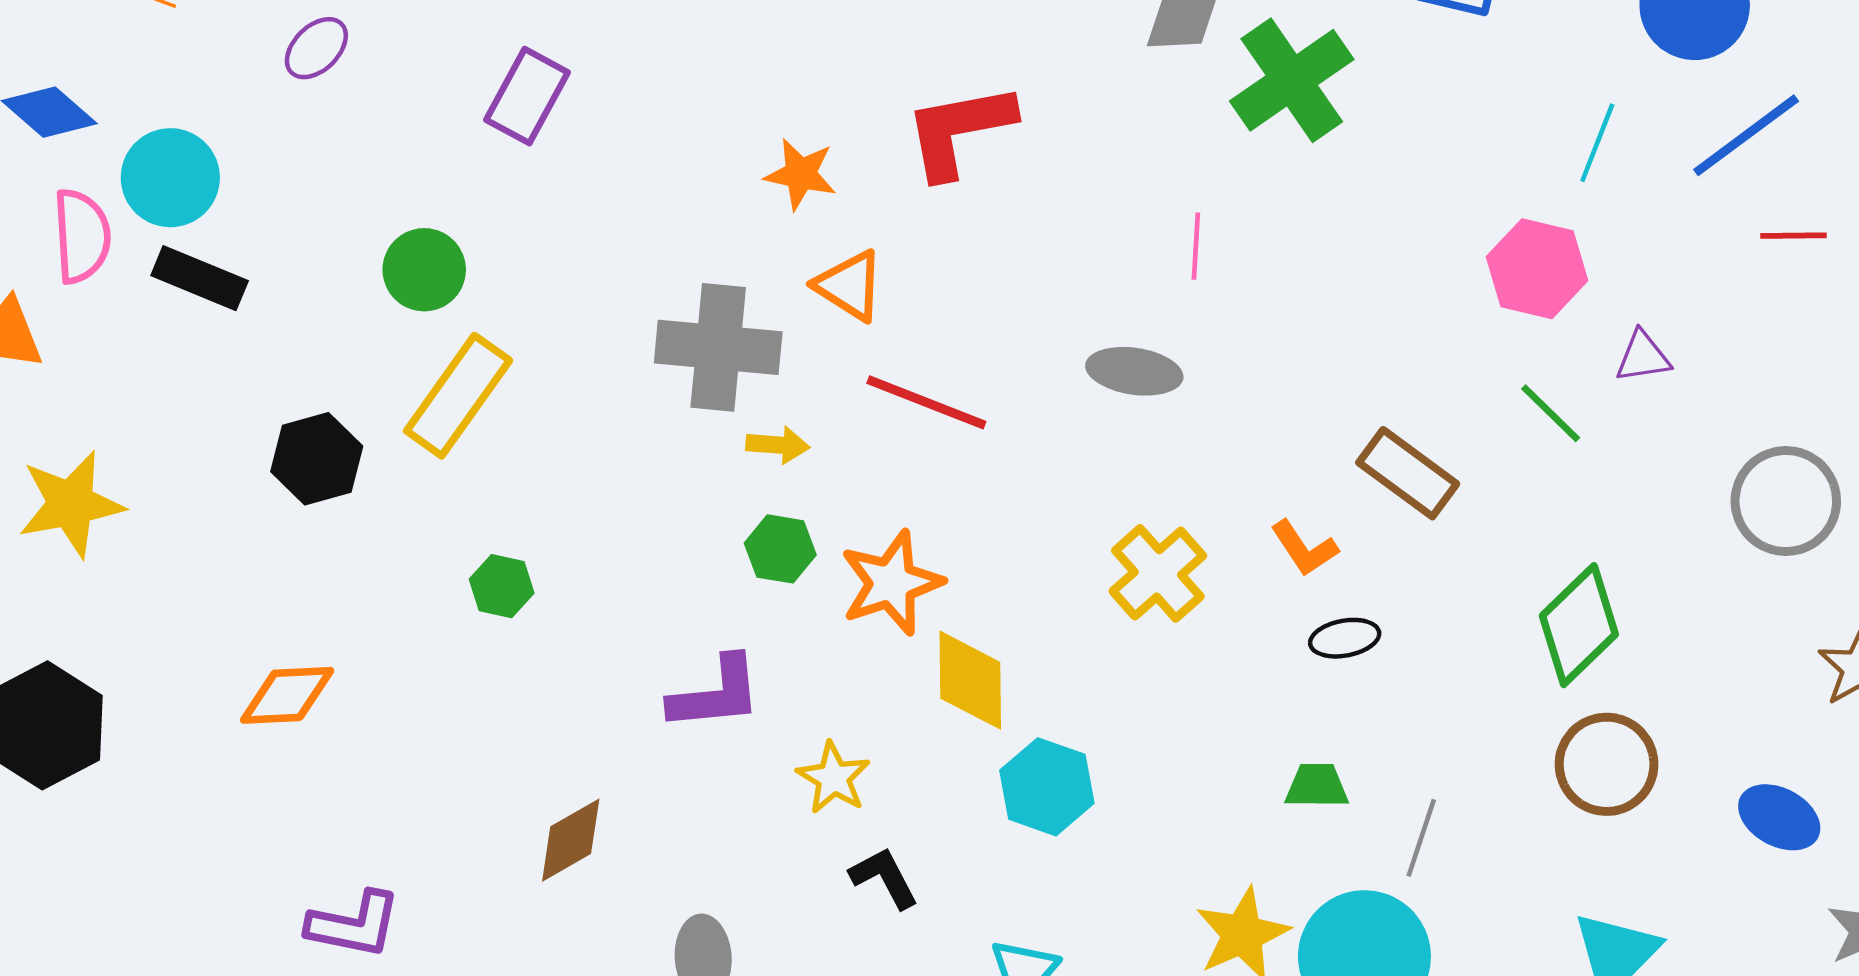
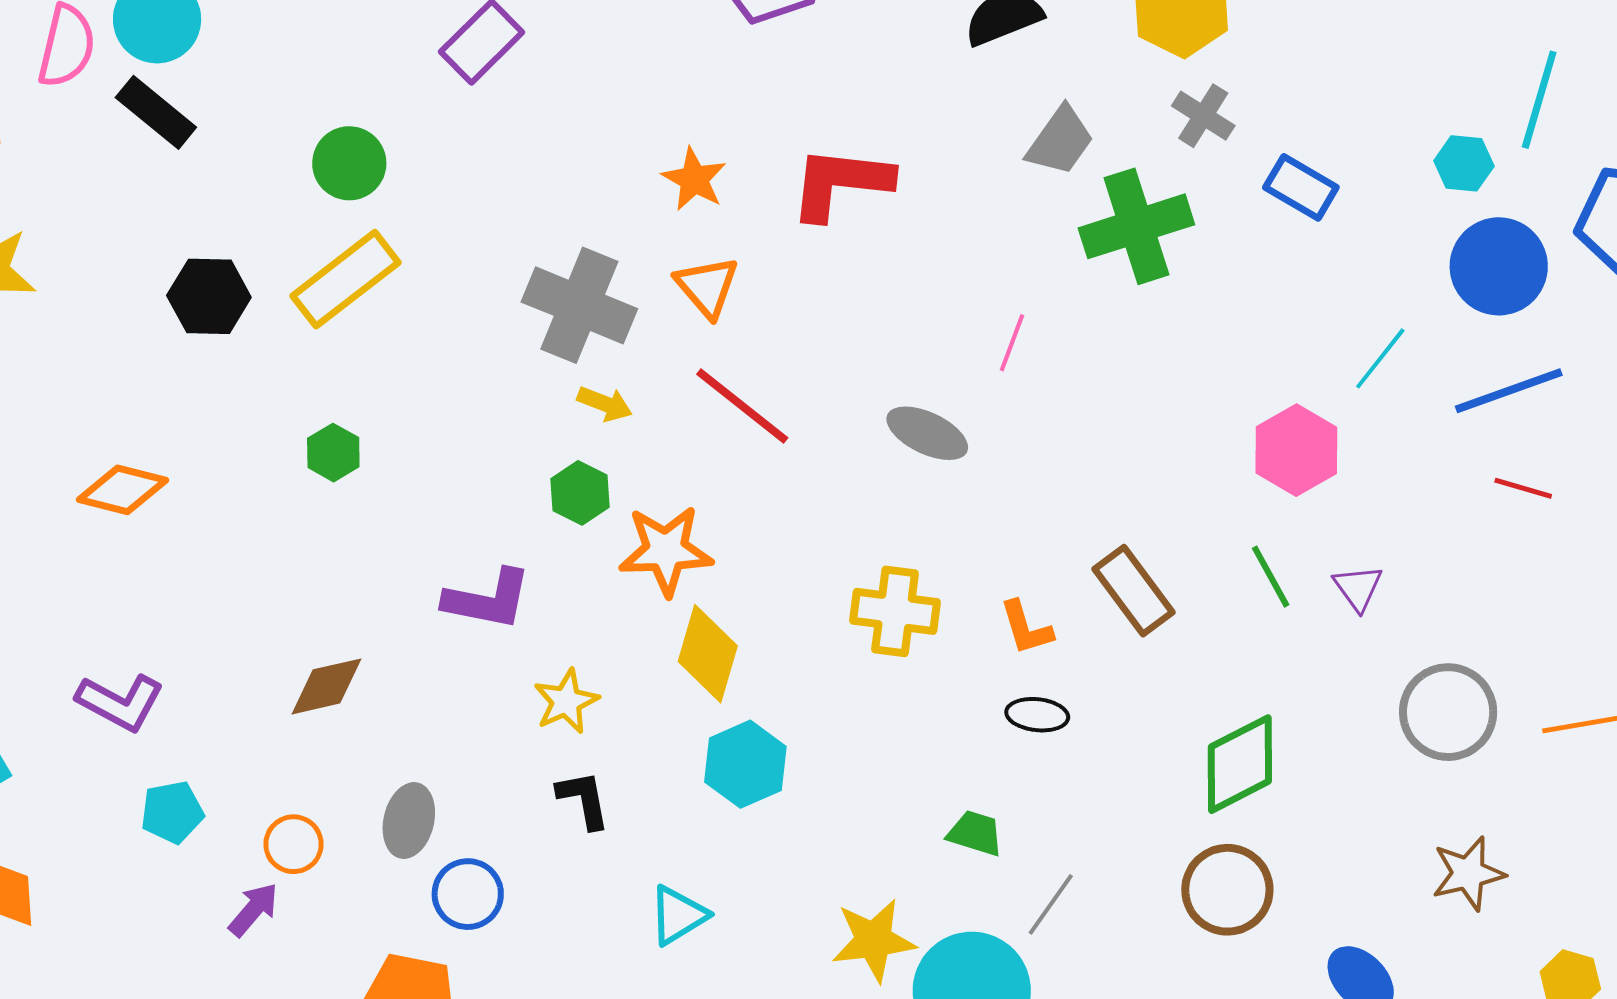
purple triangle: (1643, 357) -> (1358, 588), moved, turned 46
yellow cross: (1158, 573) -> (895, 611), turned 32

